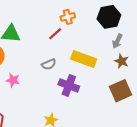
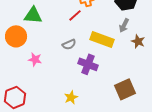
gray arrow: (117, 41) -> (124, 25), moved
brown square: (120, 91) -> (125, 89), moved

